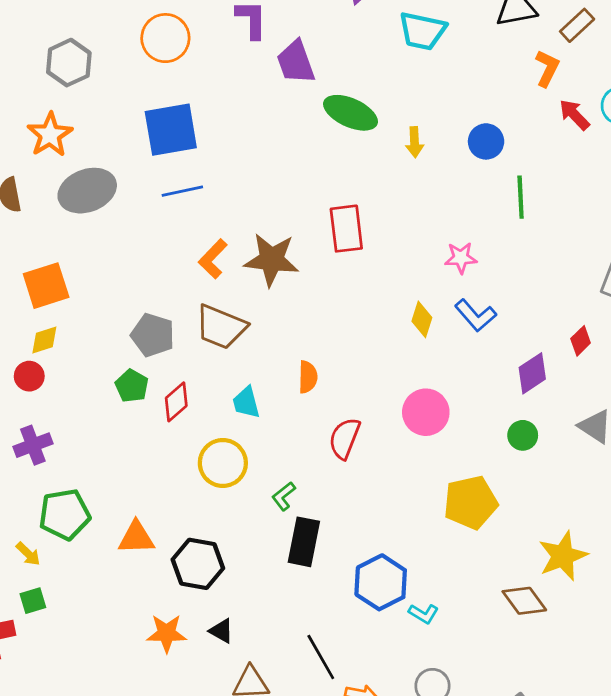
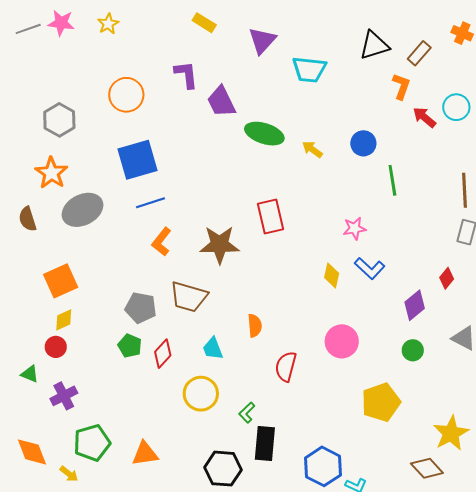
yellow arrow: (415, 142) -> (312, 149), turned 135
orange L-shape: (213, 259) -> (162, 242), moved
black hexagon: (198, 564) -> (223, 469), moved

